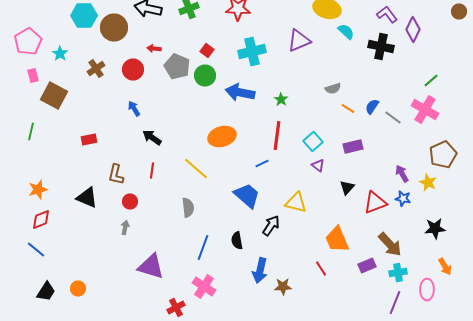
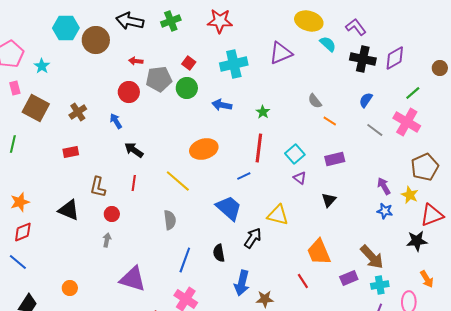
brown circle: (459, 12) -> (440, 68), moved
purple L-shape: (387, 14) -> (356, 27), moved
purple diamond: (413, 30) -> (395, 58), moved, turned 35
gray pentagon: (177, 66) -> (159, 79), turned -30
brown cross: (96, 68) -> (78, 112), moved
red circle: (133, 70) -> (129, 92), moved
gray semicircle: (333, 88) -> (315, 101), turned 70
blue arrow: (240, 92) -> (222, 105), size x0.7
blue semicircle: (372, 106) -> (366, 100), moved
red triangle: (375, 202) -> (432, 215), moved
orange circle: (78, 288) -> (70, 288), moved

